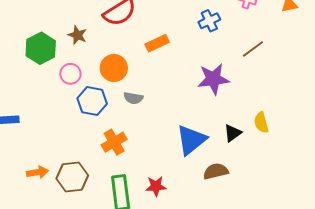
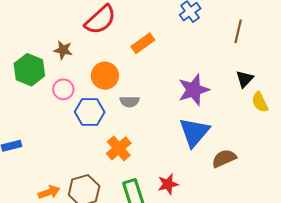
brown line: (253, 49) -> (238, 31), turned -30
purple star: (213, 79) -> (194, 90), moved
black triangle: (233, 133) -> (245, 79), moved

